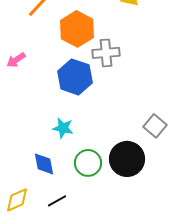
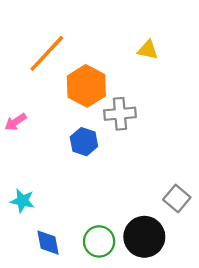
blue hexagon: (75, 77) -> (84, 142), size x0.7
cyan star: (63, 128) -> (22, 201), moved

